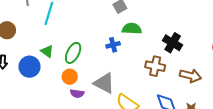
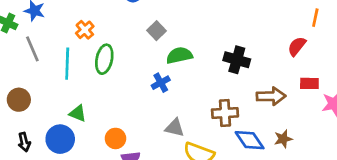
green ellipse: (73, 53) -> (104, 59), moved
brown cross: (155, 66) -> (225, 113), moved
gray triangle: (104, 83) -> (175, 128), moved, size x0.7

